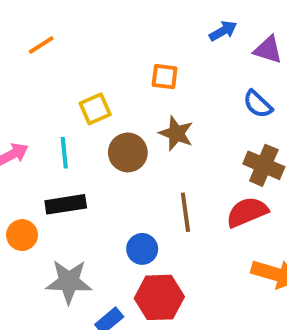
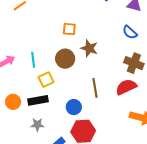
orange square: (165, 77) -> (69, 29), moved
yellow square: (95, 109) -> (46, 80), moved
black rectangle: (66, 204) -> (38, 100), moved
gray star: (69, 282) -> (37, 125), size x0.6

